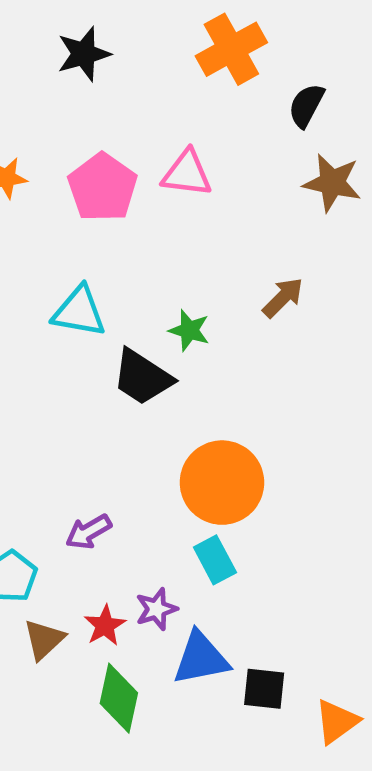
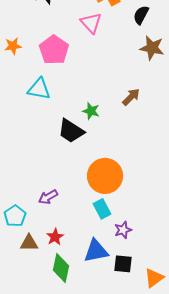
pink triangle: (187, 173) -> (91, 23), moved, turned 40
cyan triangle: (79, 312) -> (39, 89), moved
purple star: (156, 609) -> (123, 230), moved
brown triangle: (44, 640) -> (29, 243), turned 42

